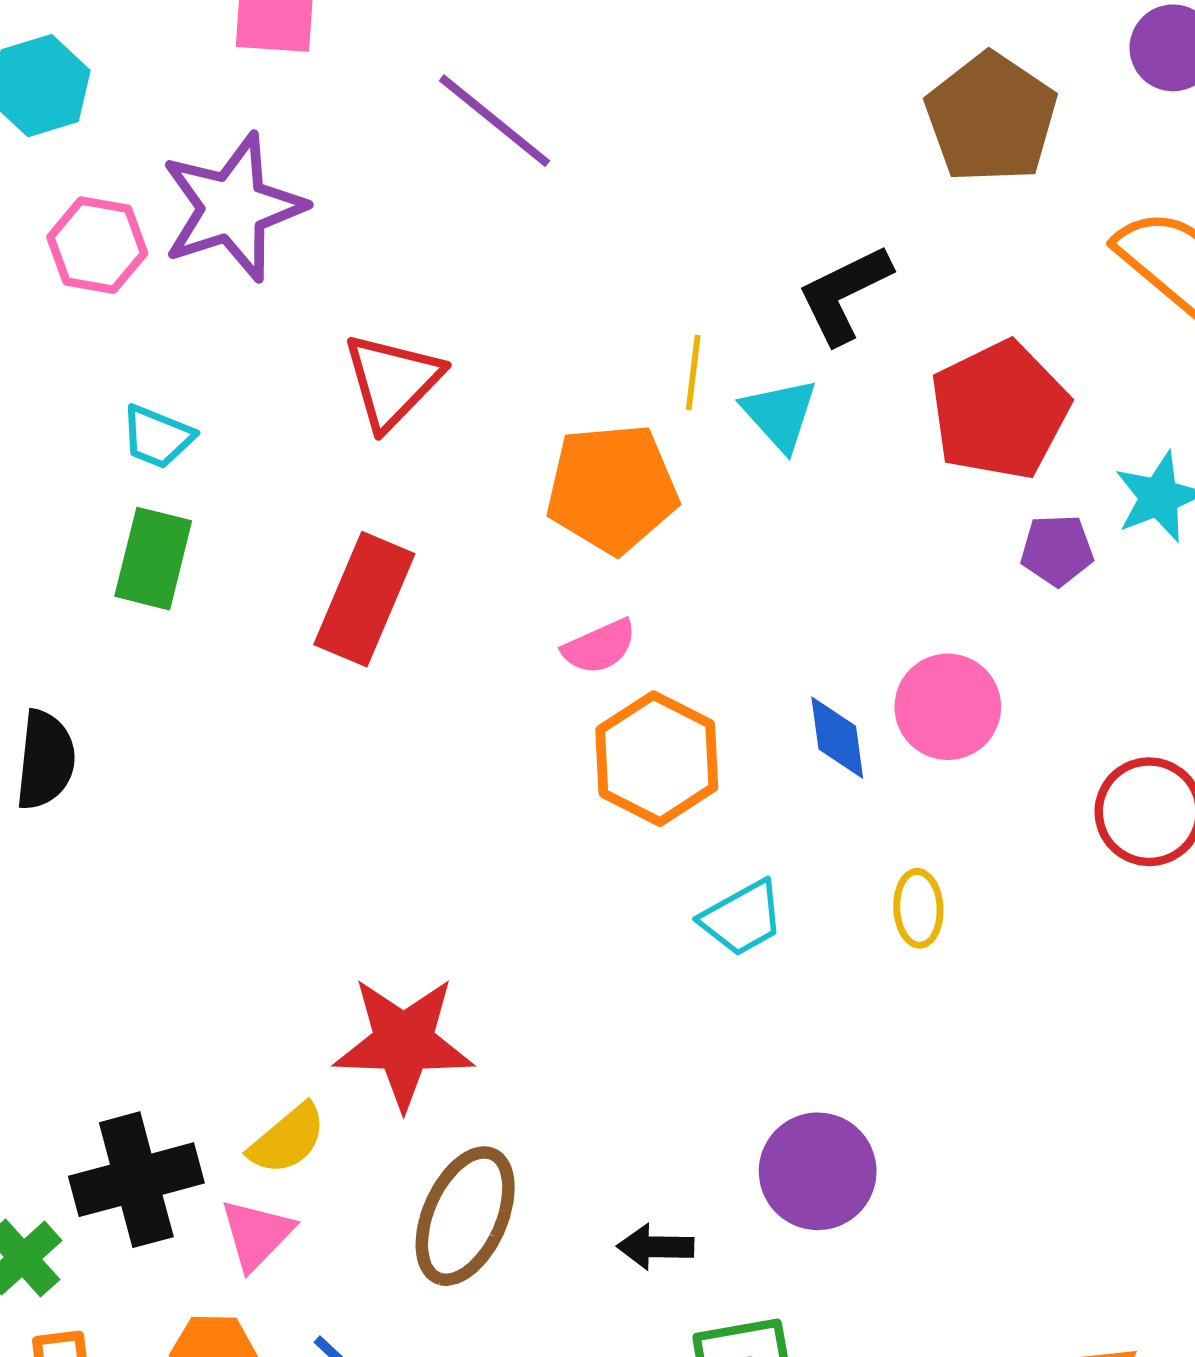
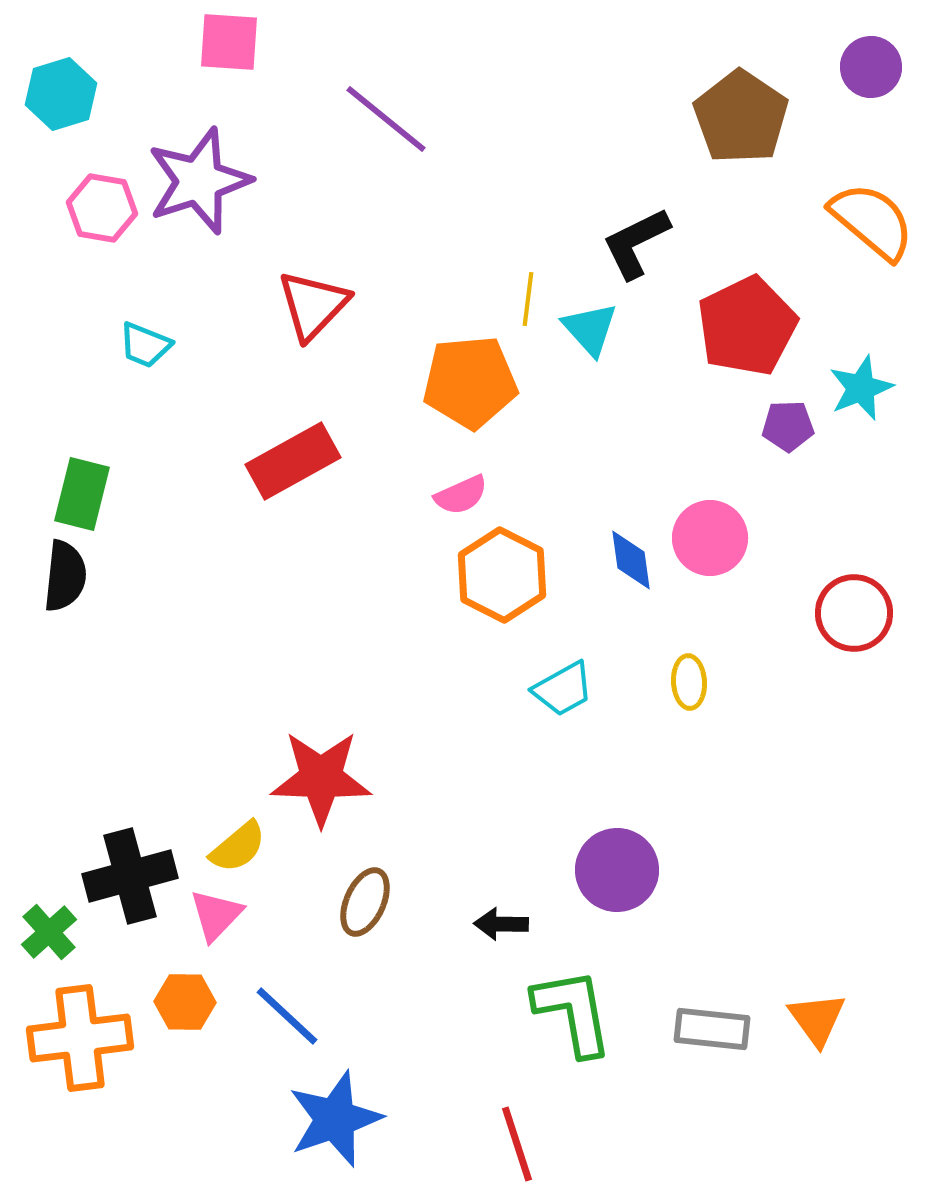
green rectangle: (153, 559) -> (82, 494), moved
red rectangle: (364, 599) -> (293, 461), turned 38
brown ellipse: (465, 1216) -> (365, 902), size x0.7

